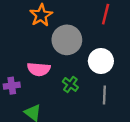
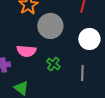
white circle: (101, 61) -> (89, 39), moved

